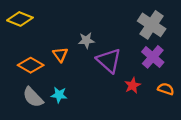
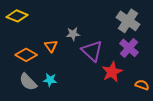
red star: (133, 85) -> (112, 72), size x1.5
orange semicircle: (166, 89) -> (142, 85), moved

